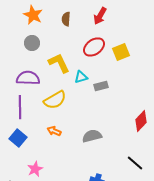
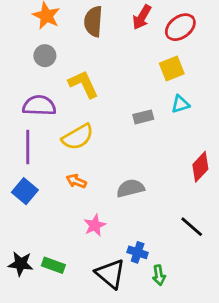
brown semicircle: (66, 19) -> (93, 21), size x1.5
red ellipse: (94, 47) -> (180, 27), moved
cyan triangle: (81, 77) -> (180, 104), moved
pink star: (35, 169) -> (95, 225), moved

